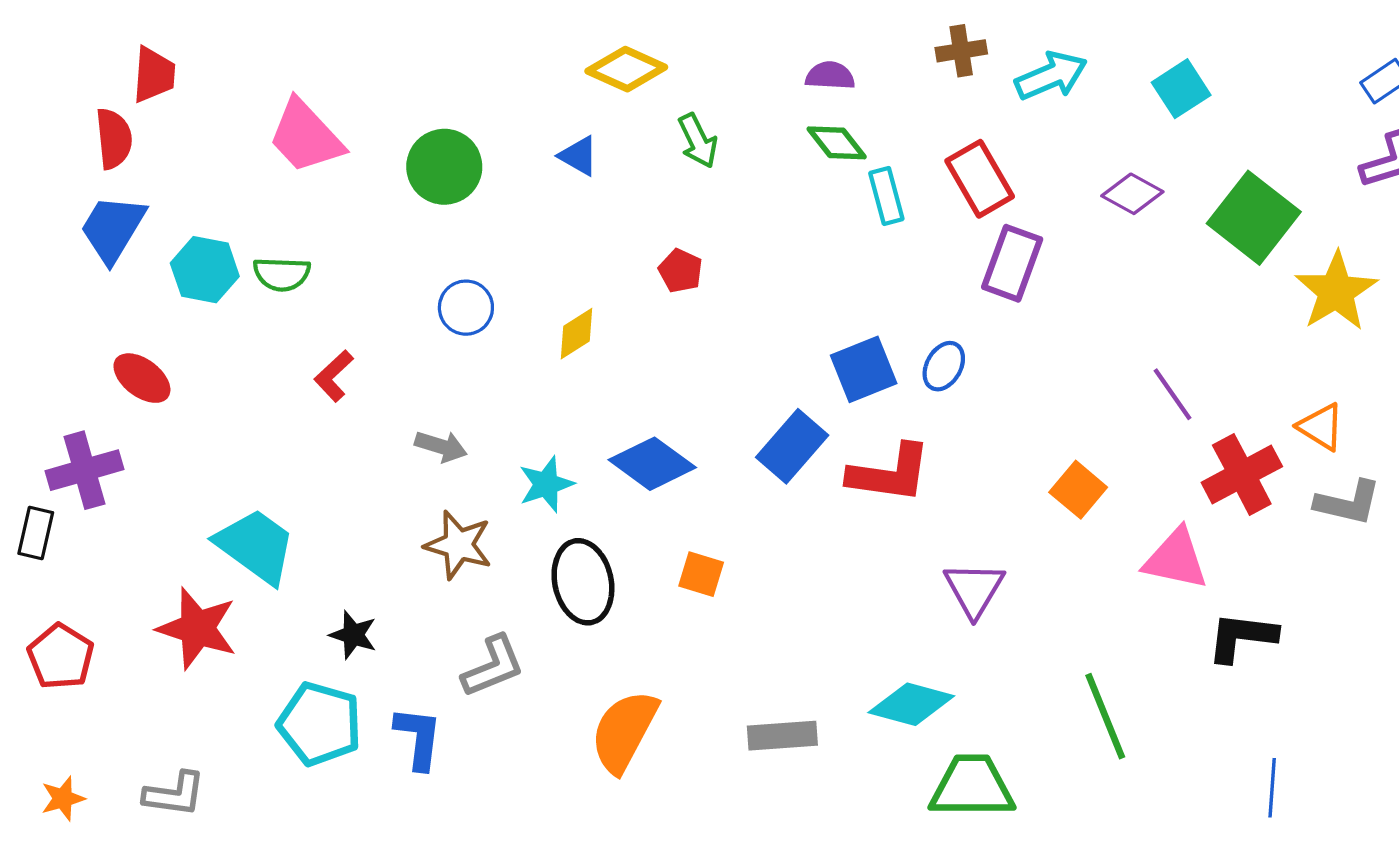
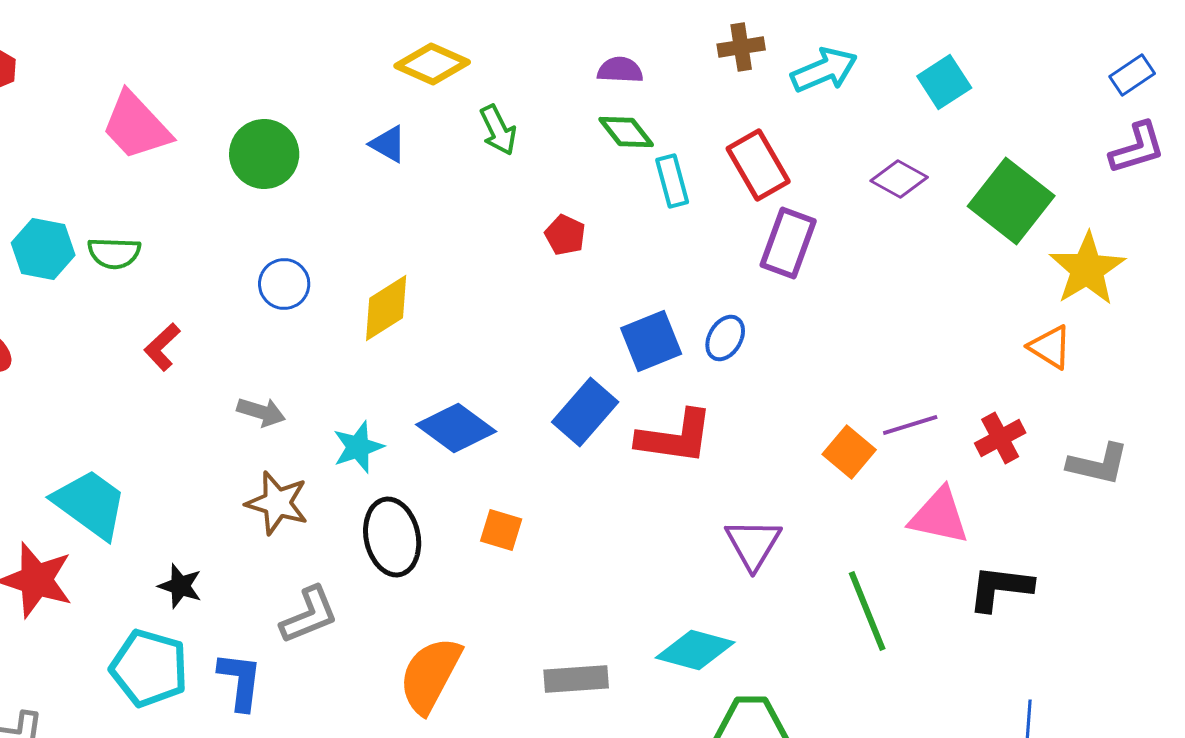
red pentagon: (681, 271) -> (565, 235), moved
yellow diamond: (576, 334) -> (386, 308), size x1.4
purple line: (1172, 394) -> (910, 425), moved, turned -72
orange triangle: (1321, 427) -> (1050, 347), moved
red cross: (1242, 474) -> (1000, 438), size x0.7
green line: (1105, 716) -> (867, 611), moved

